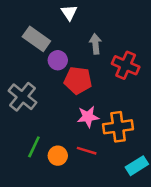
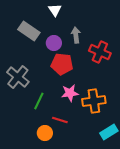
purple circle: (58, 60) -> (54, 43), moved
green line: (34, 147) -> (39, 101), moved
red line: (87, 151) -> (60, 120), moved
orange circle: (58, 156) -> (45, 133), moved

